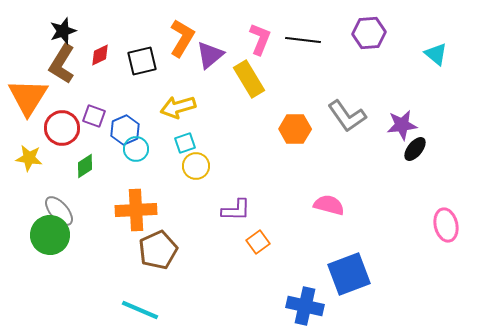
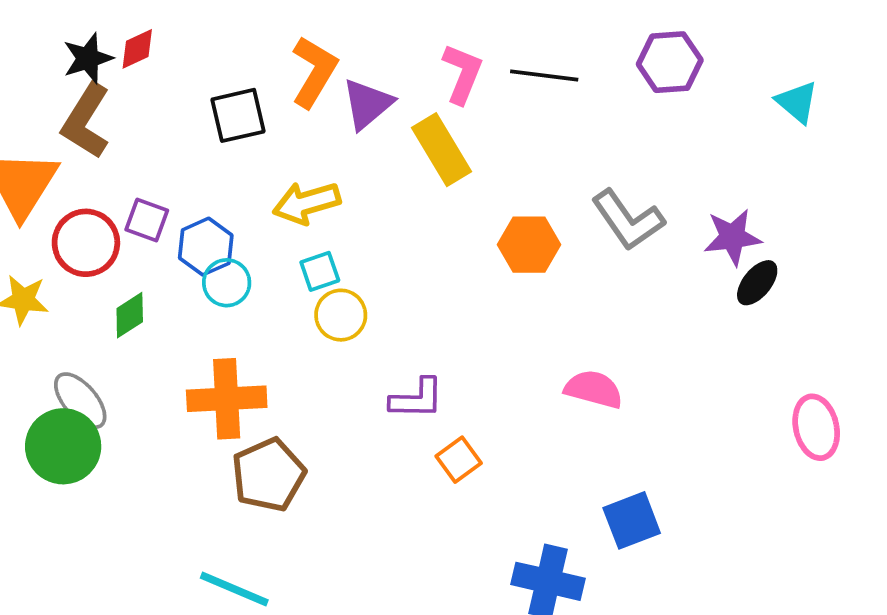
red diamond: (100, 55) -> (137, 49), moved
blue square: (349, 274) -> (632, 520), size x0.7

